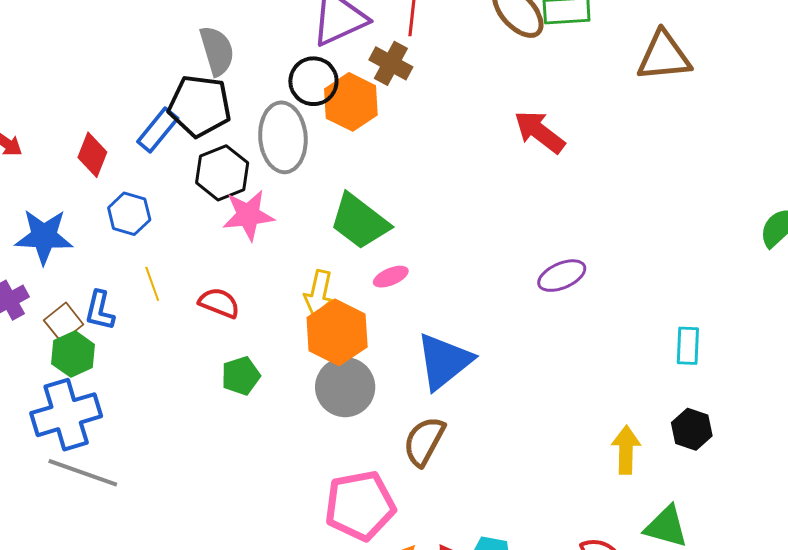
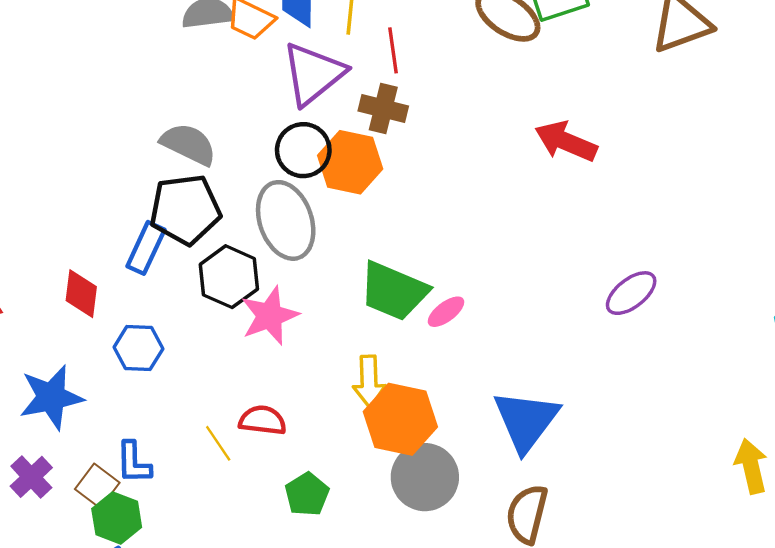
gray semicircle: (217, 51) -> (189, 144), turned -33
pink ellipse: (391, 277) -> (446, 312), moved
yellow line: (152, 284) -> (218, 443), moved

